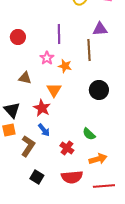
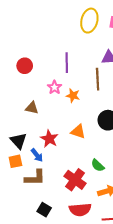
orange triangle: (54, 90) -> (78, 132), moved, turned -42
blue arrow: (44, 130) -> (37, 155), moved
brown L-shape: (28, 146) -> (35, 178), turned 55
red cross: (67, 148) -> (75, 180), size x1.5

